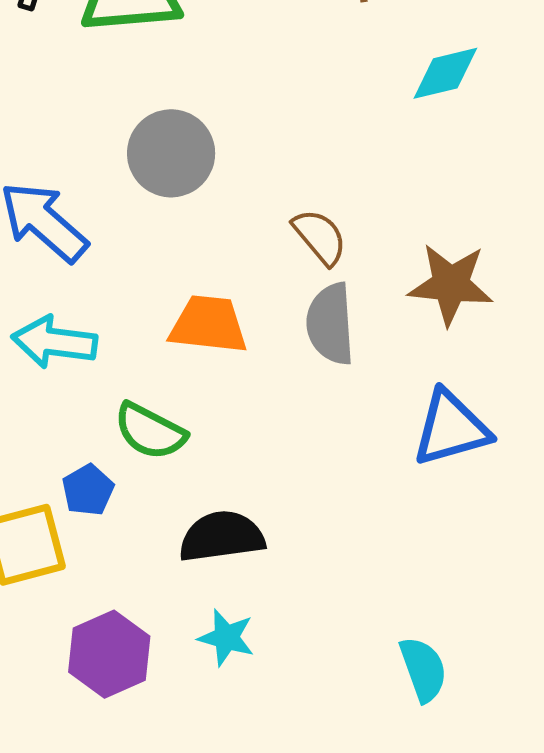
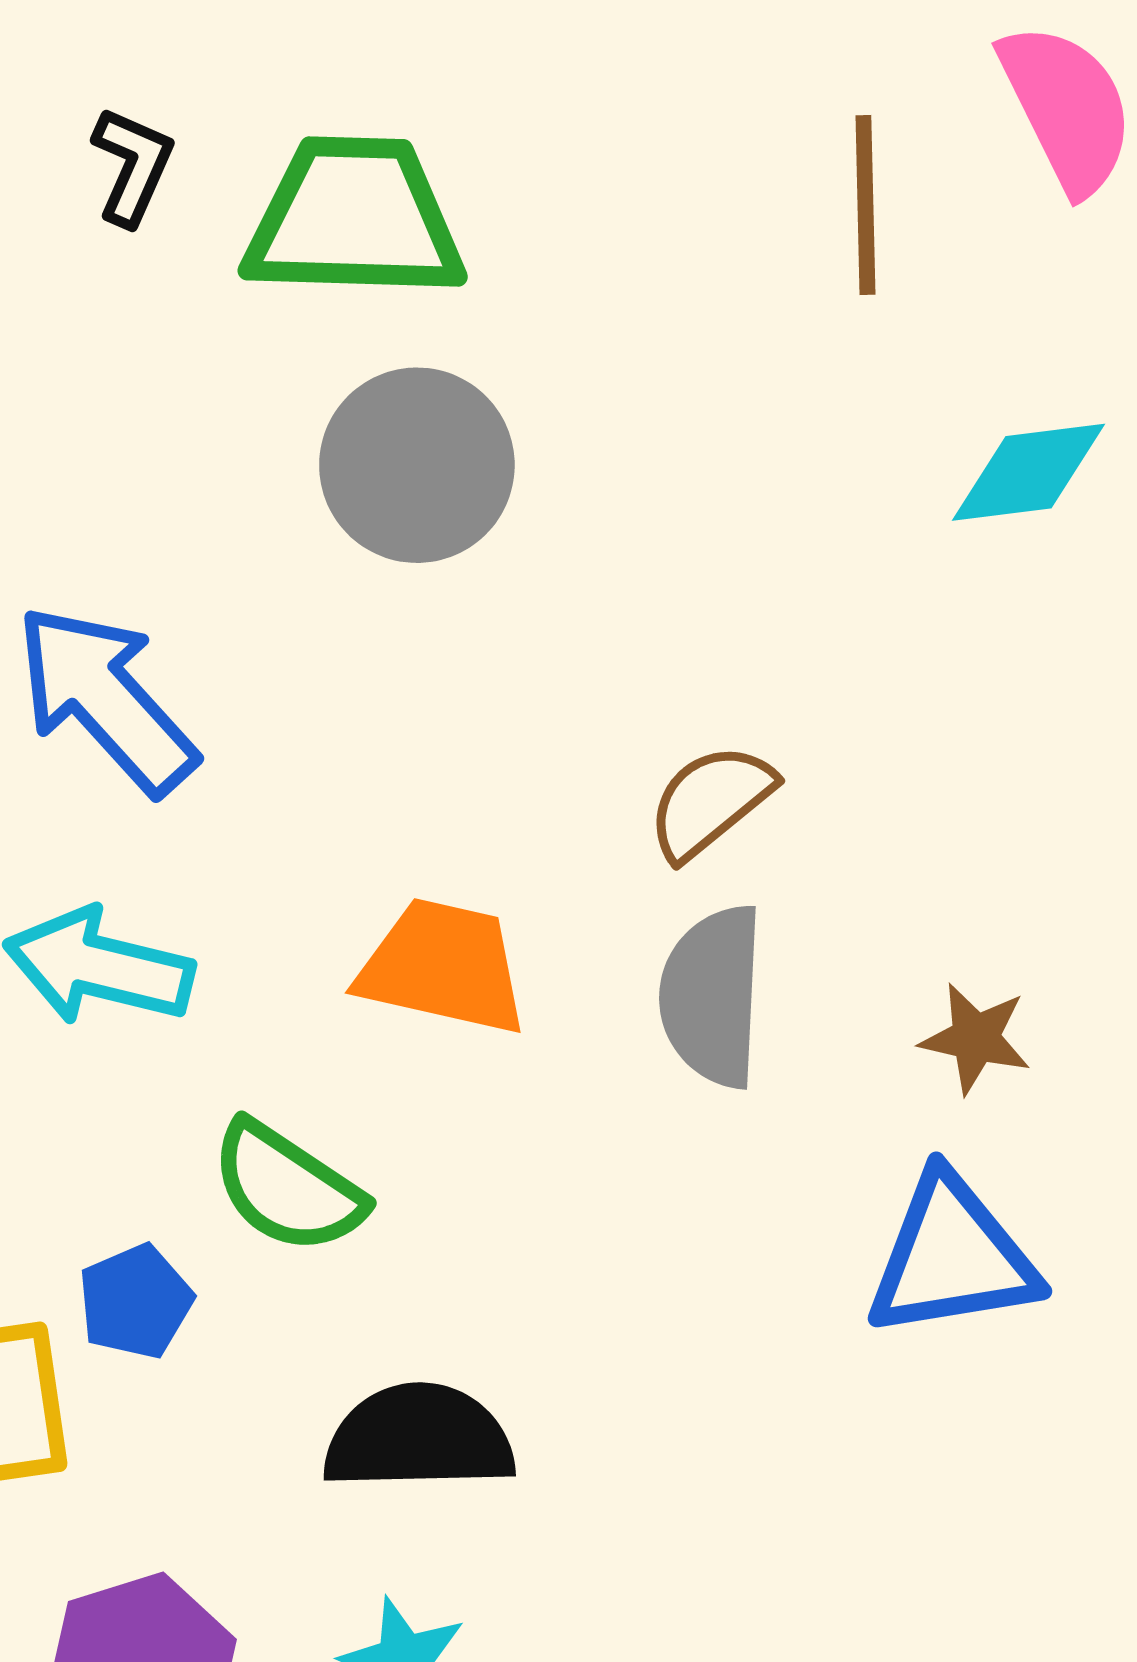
gray circle: (171, 153) -> (417, 465), moved
brown semicircle: (320, 237) -> (710, 801), turned -96
brown star: (451, 284) -> (975, 1038), moved, size x0.6

